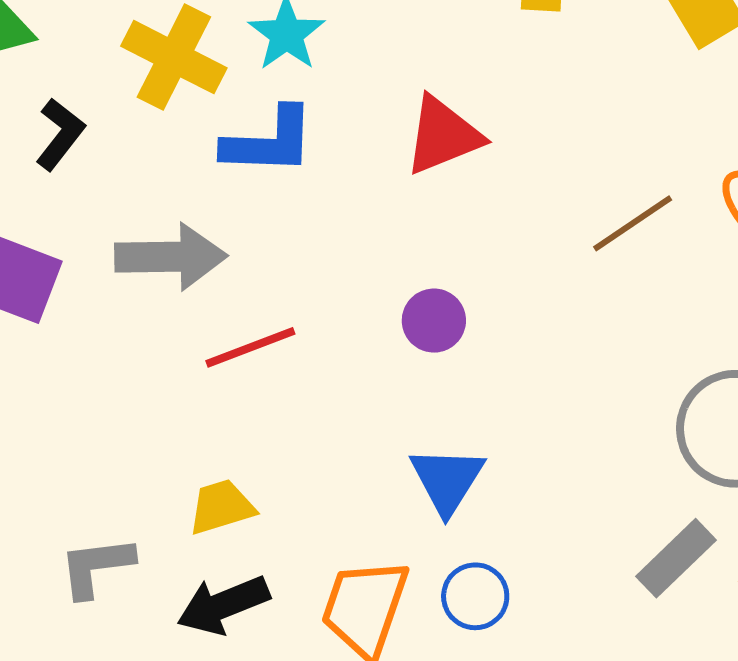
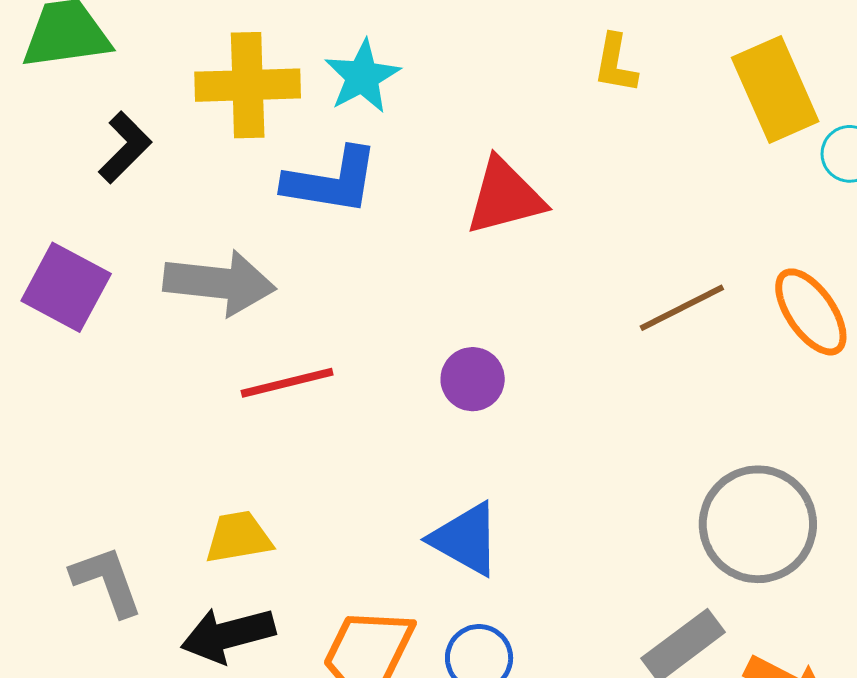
yellow cross: (174, 57) -> (248, 85), turned -36
blue triangle: (447, 480) -> (466, 539), turned -40
gray L-shape: (96, 567) -> (107, 581), turned 70

